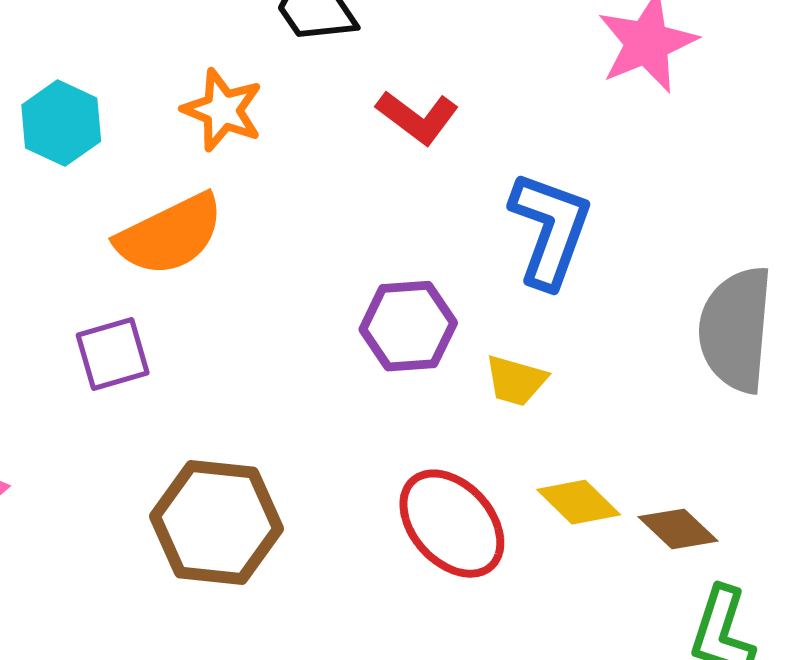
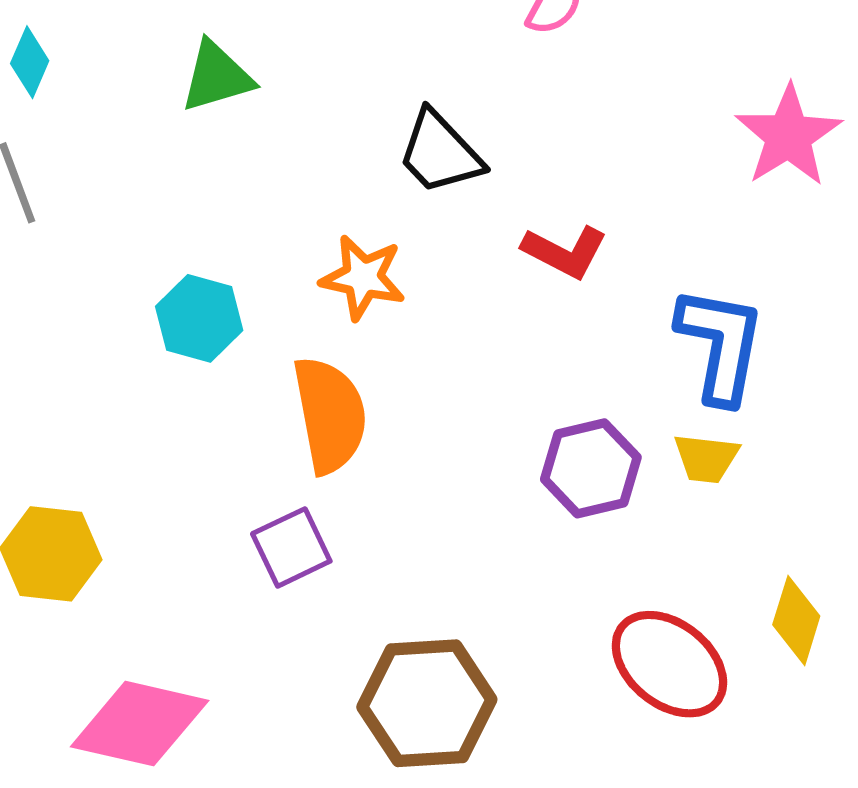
orange semicircle: (170, 235) -> (330, 415), turned -65
yellow trapezoid: (516, 381) -> (706, 458), moved
yellow diamond: (579, 502) -> (796, 620), turned 72

